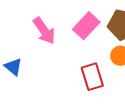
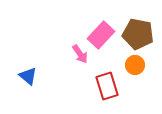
pink arrow: (44, 31) -> (80, 54), moved, size x0.7

